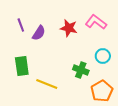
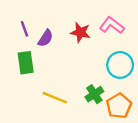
cyan circle: (103, 56) -> (120, 65), size x1.5
green rectangle: (22, 66) -> (26, 63), moved
green cross: (81, 70) -> (94, 94), moved, turned 35

